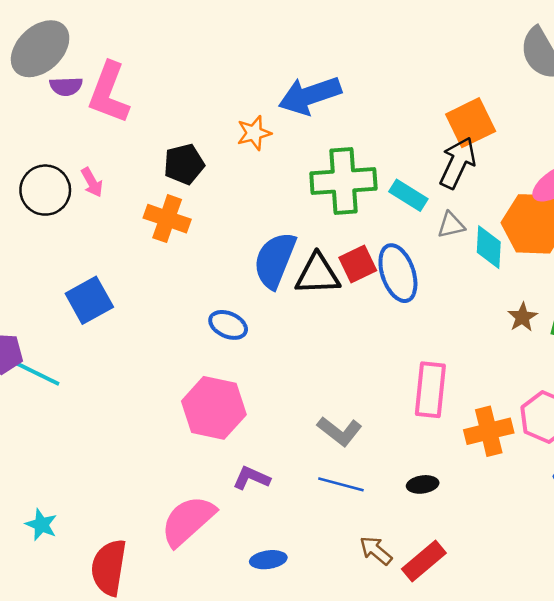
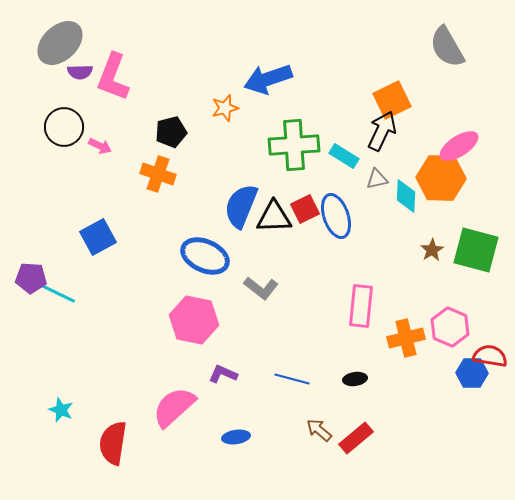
pink arrow: (92, 182) -> (100, 146), turned -35
black circle: (45, 190) -> (64, 127), moved
blue ellipse: (228, 325) -> (205, 256), size x1.6
gray L-shape: (340, 431) -> (261, 288), moved

